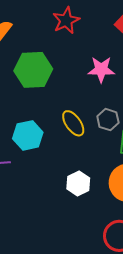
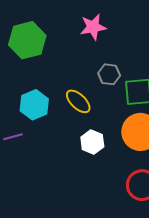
yellow ellipse: (73, 123) -> (78, 101), moved

